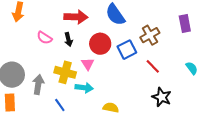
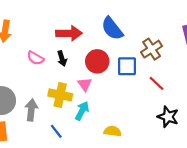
blue square: (127, 50) -> (127, 66), turned 30
cyan arrow: (84, 88) -> (82, 111), turned -66

